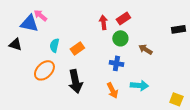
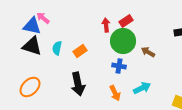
green circle: (120, 38) -> (123, 41), size x1.6
black triangle: (15, 44) -> (32, 46), moved, size x1.5
orange ellipse: (44, 70) -> (30, 87), moved
cyan arrow: (139, 85) -> (142, 88), turned -30

